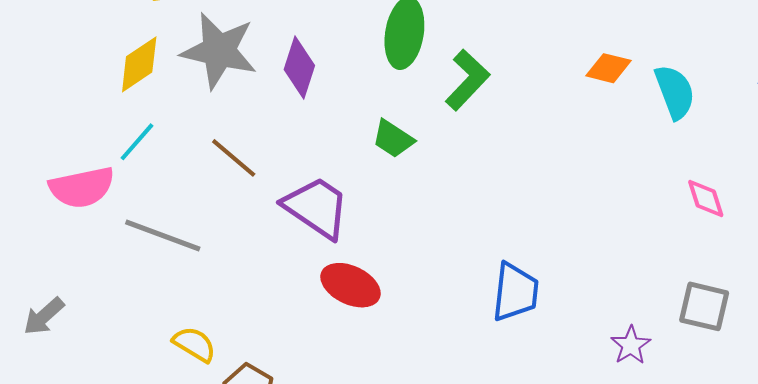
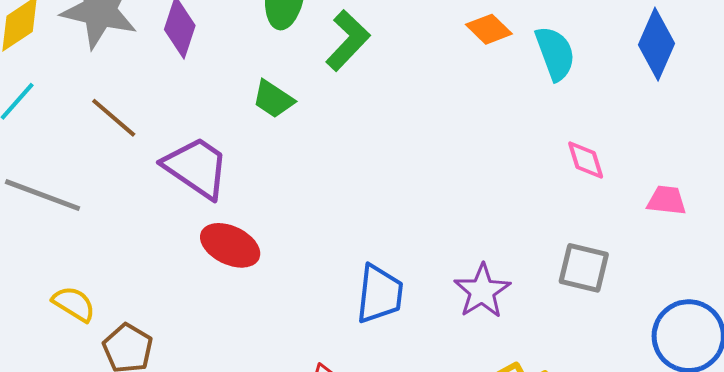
orange diamond: (609, 68) -> (489, 29), turned 30
blue trapezoid: (515, 292) -> (380, 294), moved
purple star: (631, 345) -> (482, 291), moved, size x1.4

